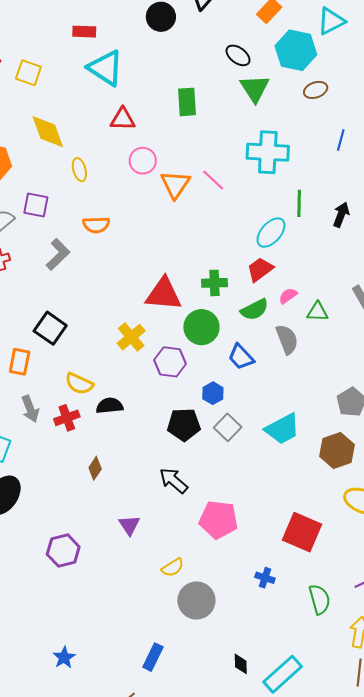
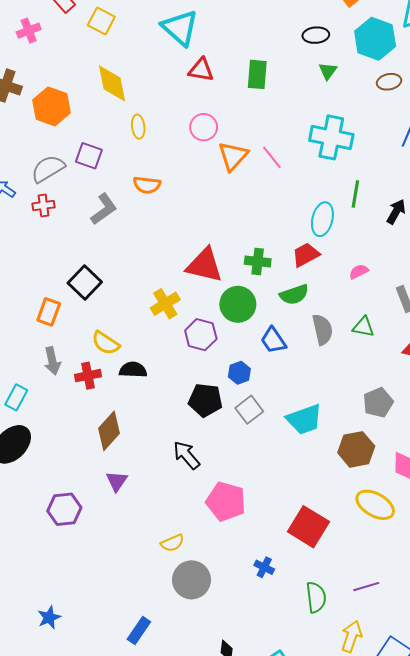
black ellipse: (238, 55) -> (316, 35), turned -50
green triangle: (255, 88) -> (328, 71), size x0.6
red triangle: (123, 119) -> (201, 70), moved
cyan ellipse: (271, 233) -> (322, 219), turned -36
pink semicircle: (288, 296) -> (359, 272), moved
green triangle: (317, 312) -> (363, 327), moved
brown diamond: (95, 468) -> (109, 431), size x1.6
purple triangle: (129, 525) -> (117, 481), moved

